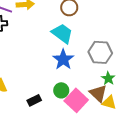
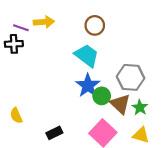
green circle: (61, 90) -> (102, 96), moved
brown triangle: (98, 93) -> (120, 104), moved

